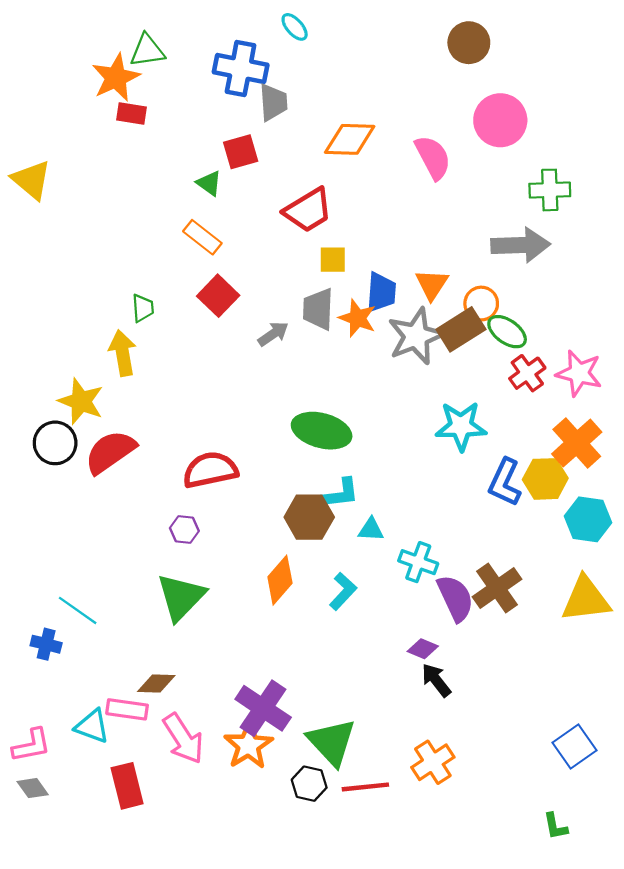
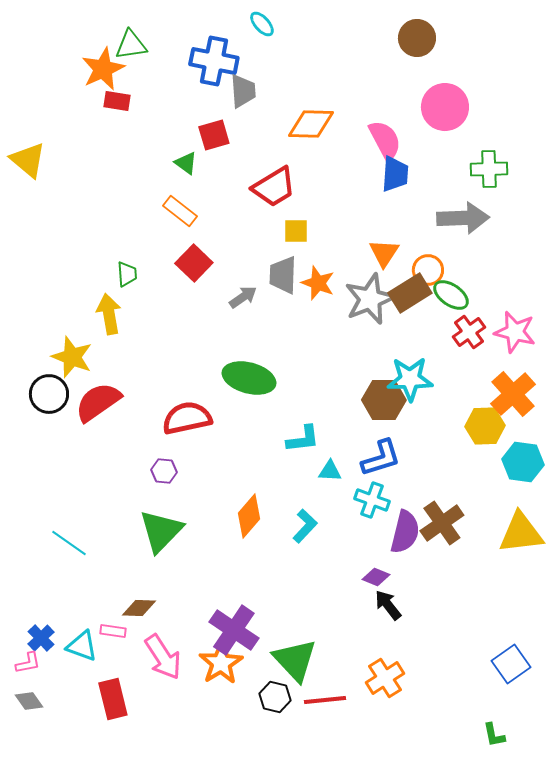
blue trapezoid: (381, 292) -> (395, 174), moved
green ellipse: (322, 431) -> (249, 378), moved
blue L-shape: (505, 482) -> (381, 458), moved, turned -132
brown hexagon: (309, 517) -> (384, 400), moved
purple semicircle: (455, 598) -> (405, 532), turned 39
blue cross: (46, 644) -> (41, 638), moved, turned 32
pink rectangle: (127, 709) -> (113, 631), size x0.7
pink L-shape: (31, 745) -> (28, 663), size x0.7

